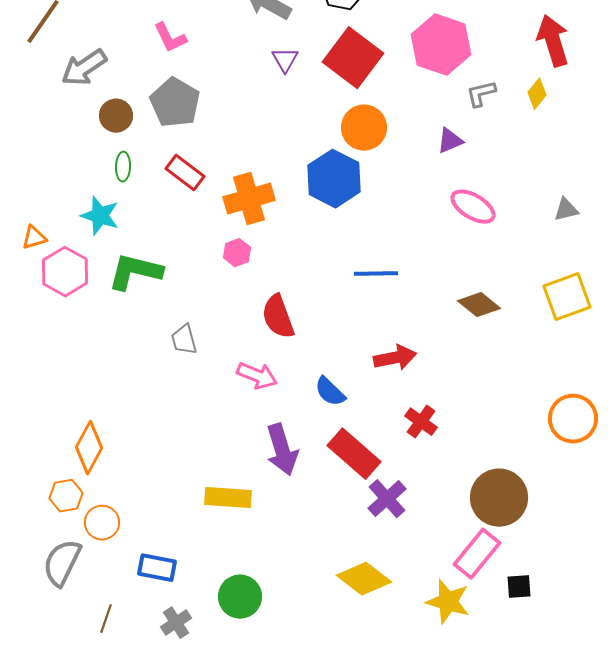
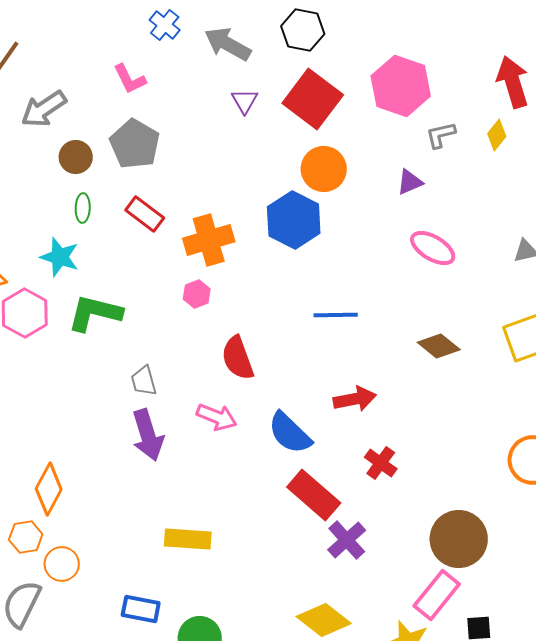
blue semicircle: (330, 392) -> (290, 433), size x1.4
purple arrow: (282, 450) -> (148, 435), moved
blue rectangle: (157, 568) -> (141, 609), moved

